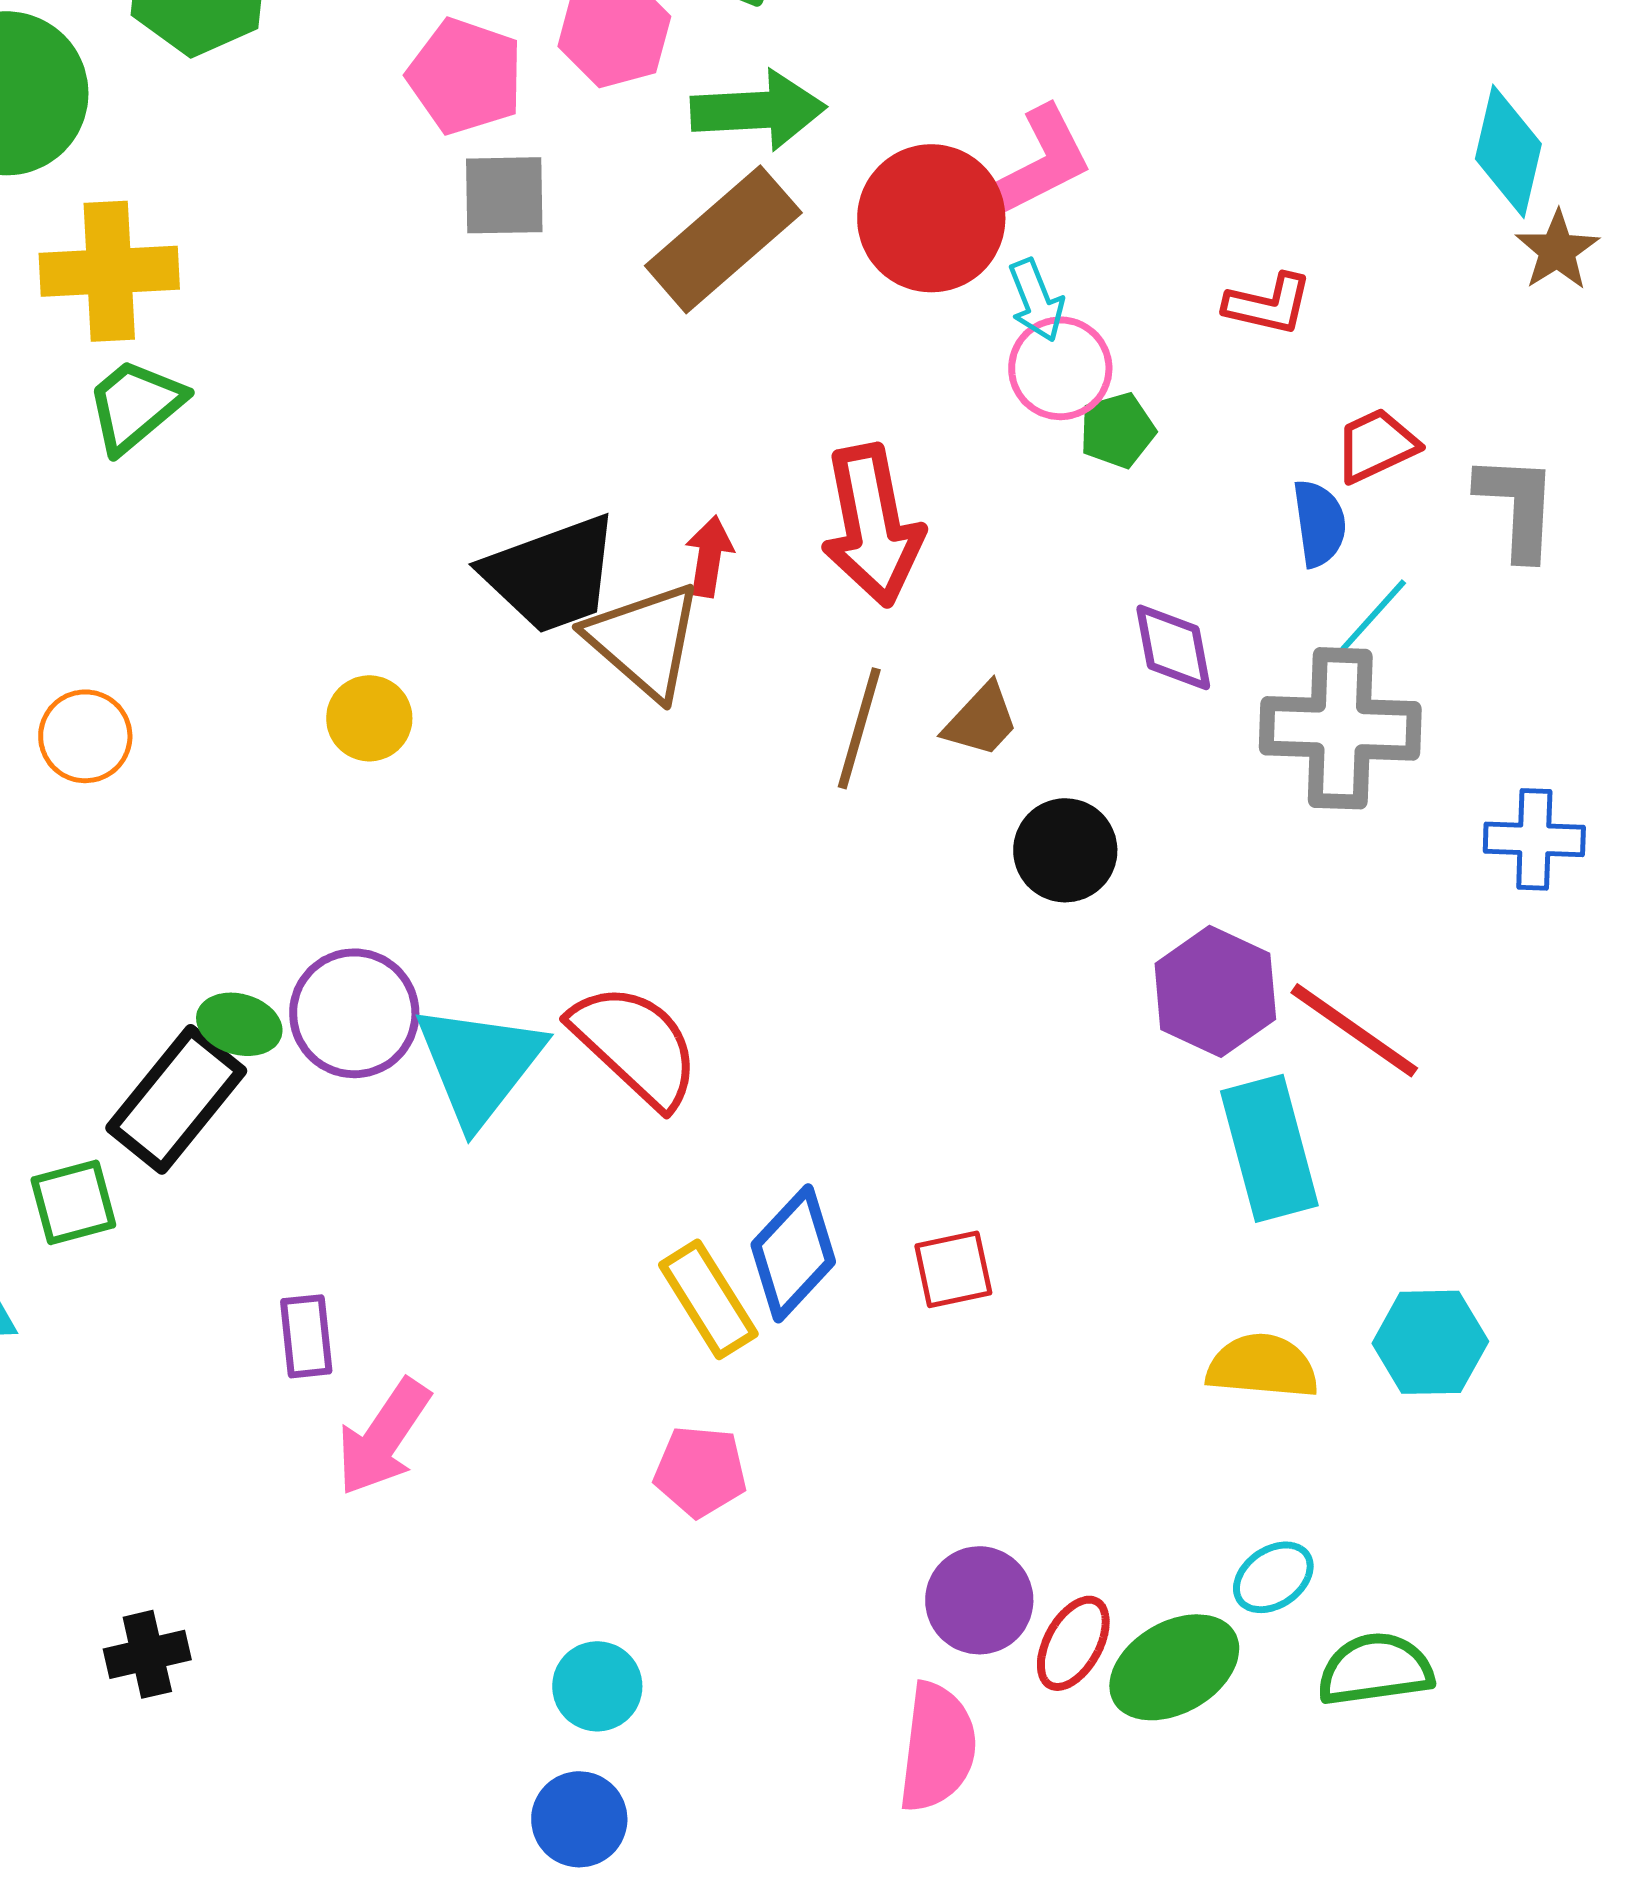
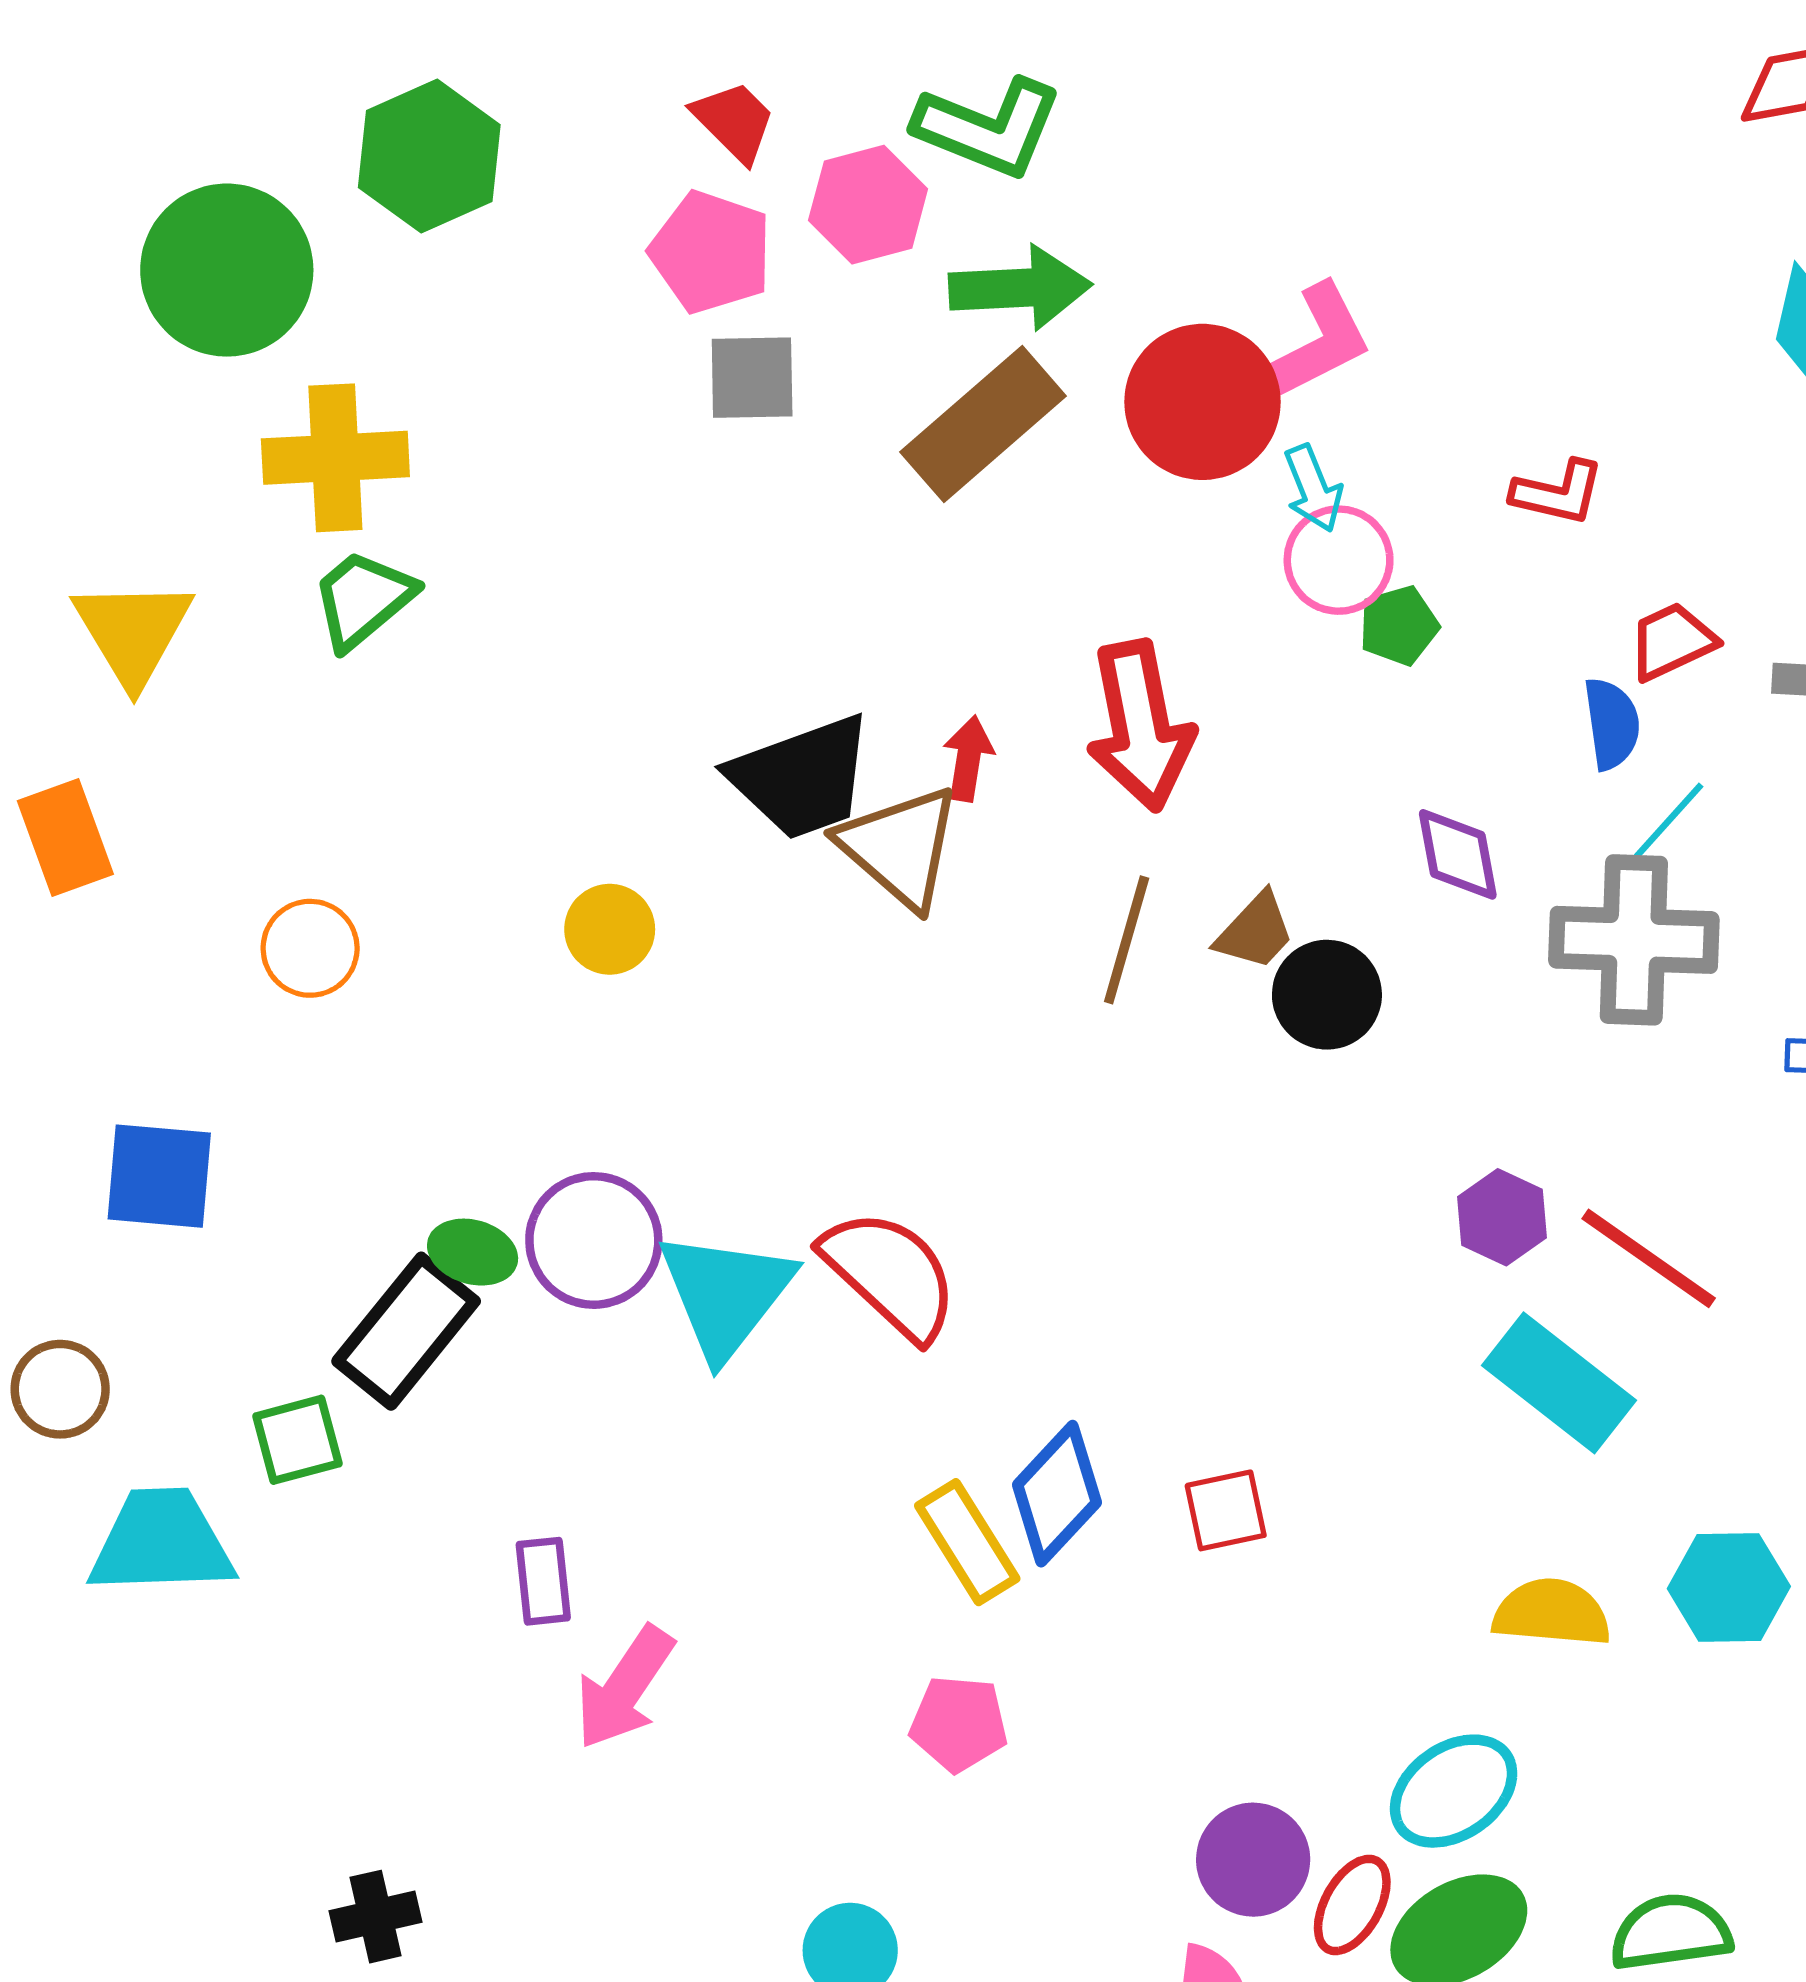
black circle: (1065, 850) -> (1327, 995), moved
purple hexagon: (1215, 991) -> (1502, 1217), size x0.7
cyan rectangle: (1269, 1148) -> (1559, 1383), turned -37
cyan ellipse: (1273, 1577) -> (1454, 1791), moved, size x1.5

